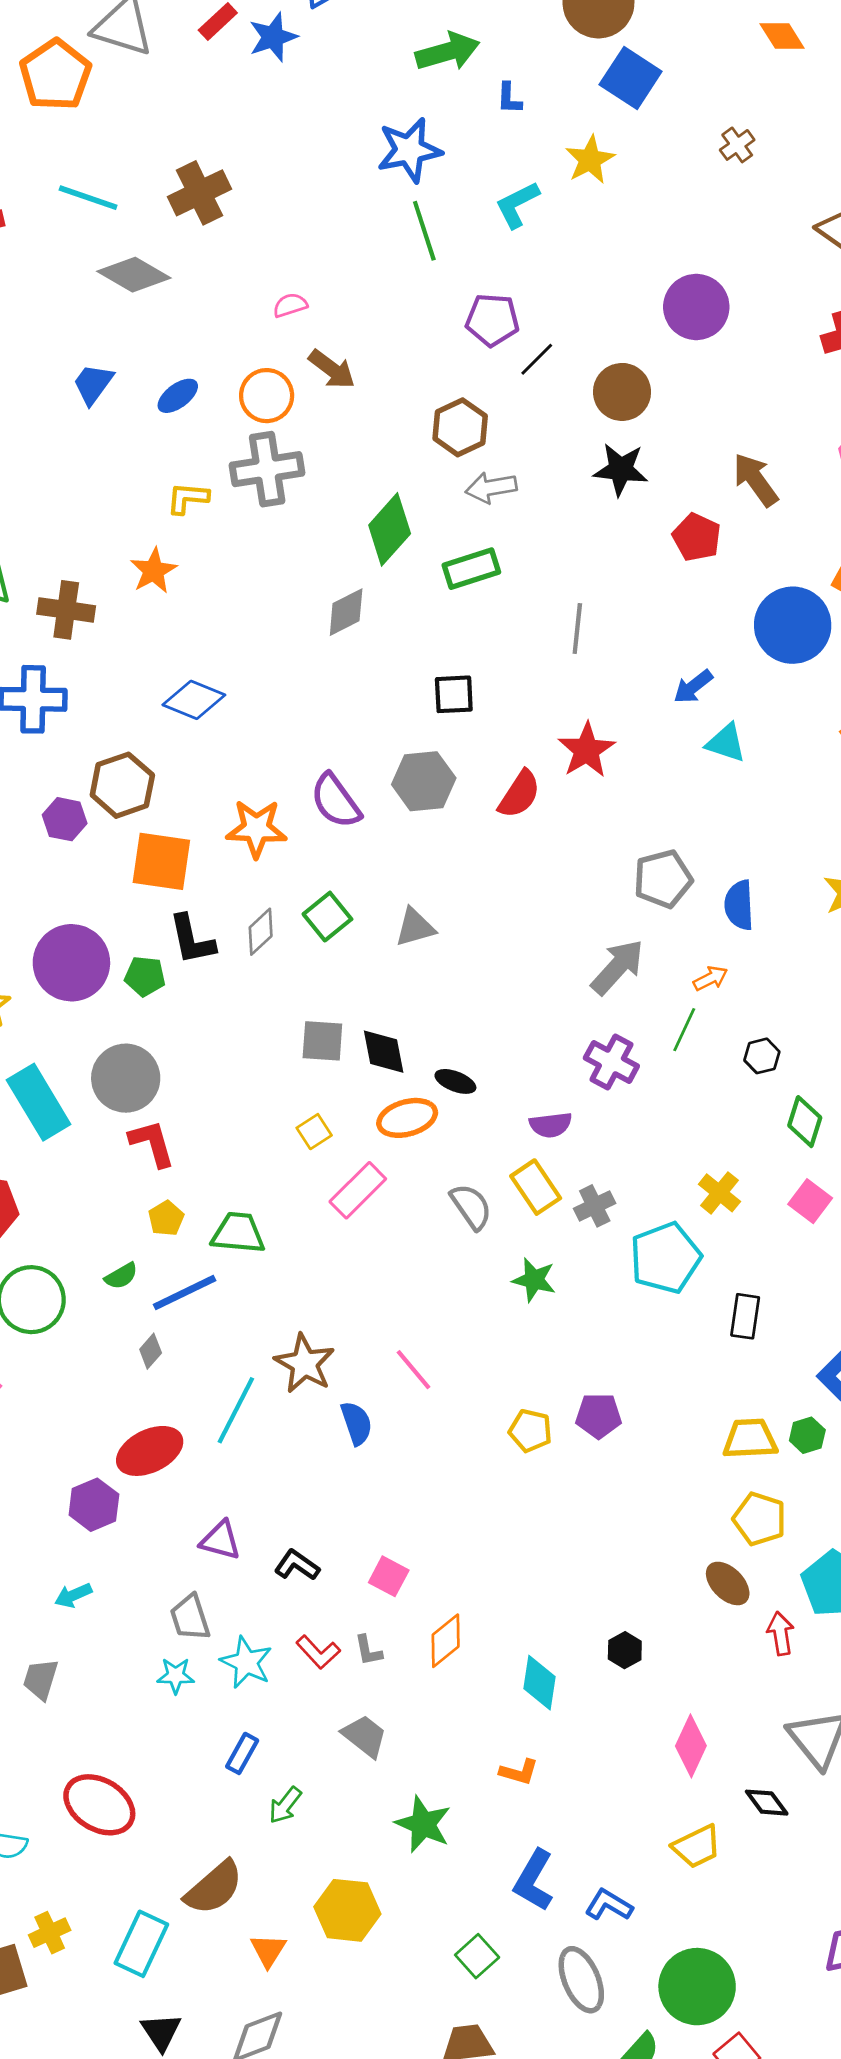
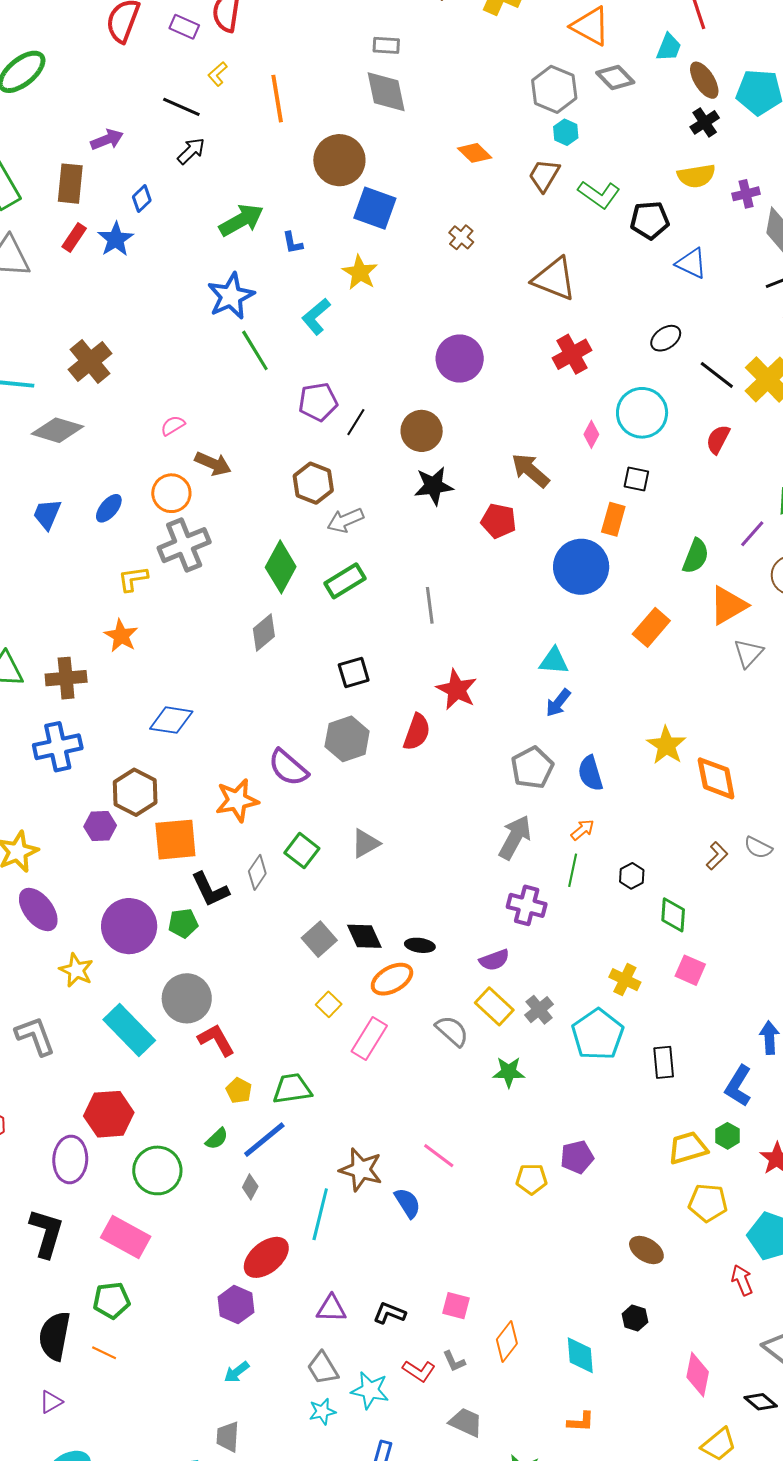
blue arrow: (693, 687) -> (558, 703), moved
gray square: (322, 1041) -> (319, 939), turned -32
brown ellipse: (728, 1583) -> (646, 1250), moved

